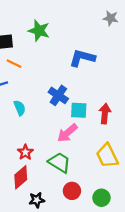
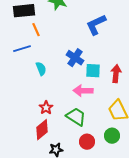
blue L-shape: (82, 58) -> (96, 25), turned -40
orange line: (14, 64) -> (36, 30), turned 40
pink arrow: (67, 133) -> (83, 91), turned 42
green circle: (101, 198) -> (112, 136), moved

